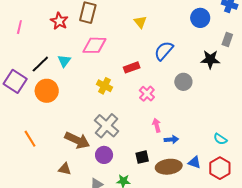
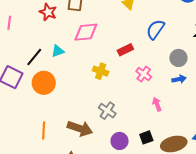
cyan triangle: (64, 61) -> (58, 51), turned 40
gray cross: (107, 126) -> (107, 111), size x0.7
orange line: (30, 139) -> (44, 130), moved, turned 42
blue arrow: (171, 140) -> (179, 79), moved
purple circle: (104, 155) -> (120, 141), moved

